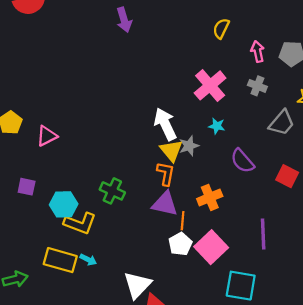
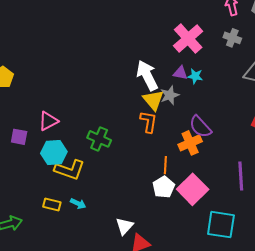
pink triangle: (47, 136) -> (48, 121), moved
purple semicircle: (242, 161) -> (200, 127), moved
purple triangle: (165, 204) -> (180, 73), moved, size x0.6
yellow rectangle: (60, 260) -> (52, 205), size x0.6
white triangle: (137, 285) -> (124, 226), size x0.7

